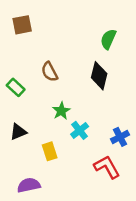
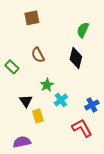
brown square: (22, 25) -> (32, 18), moved
black triangle: (18, 132) -> (26, 101), moved, turned -40

